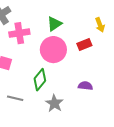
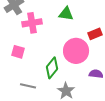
green triangle: (54, 24) -> (66, 14), turned 42
pink circle: (53, 50) -> (76, 51), moved

